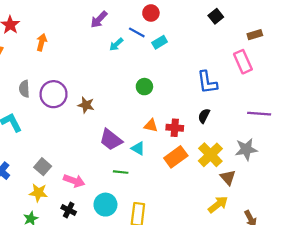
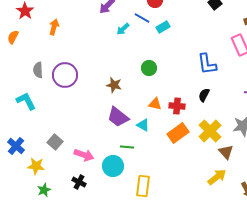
brown star: (86, 105) -> (114, 85), moved
yellow star: (38, 193) -> (36, 166), moved
cyan circle: (105, 205) -> (113, 166), moved

